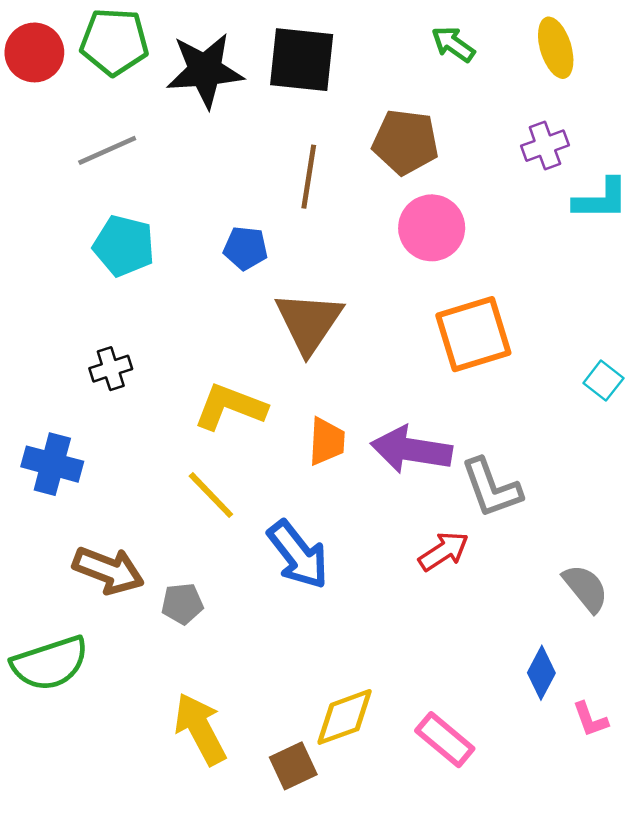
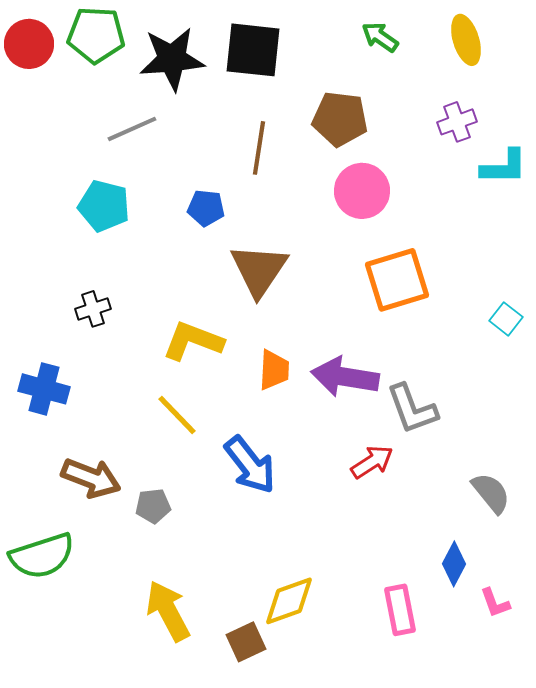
gray line: (107, 150) -> (132, 129), moved
pink rectangle: (445, 740) -> (400, 610), moved, turned 39

